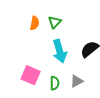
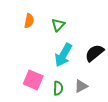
orange semicircle: (35, 23) -> (29, 21), moved
cyan arrow: (60, 51) -> (63, 55), turned 45

